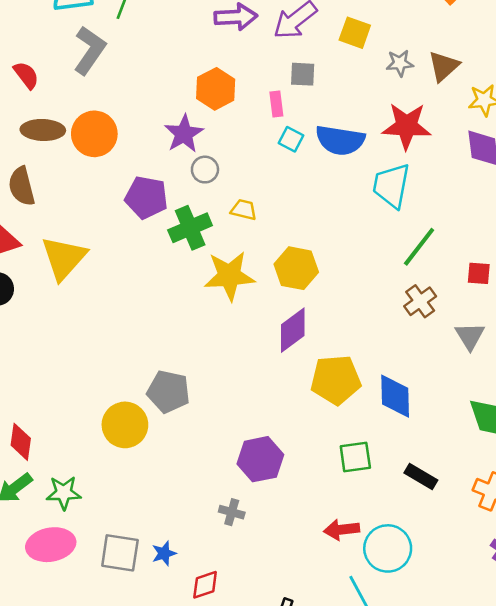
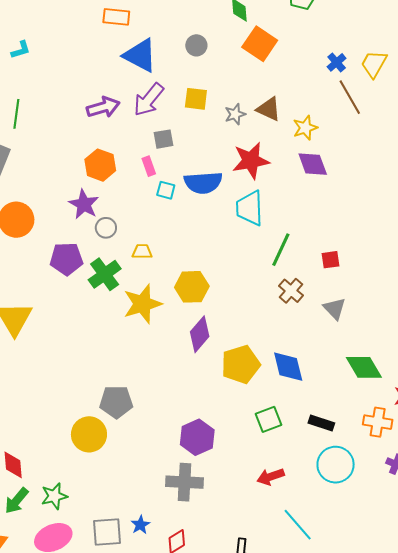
brown triangle: (444, 66) -> (269, 109), turned -40
gray cross: (232, 512) -> (185, 482), size x1.8
cyan circle: (388, 548) -> (336, 465), moved

